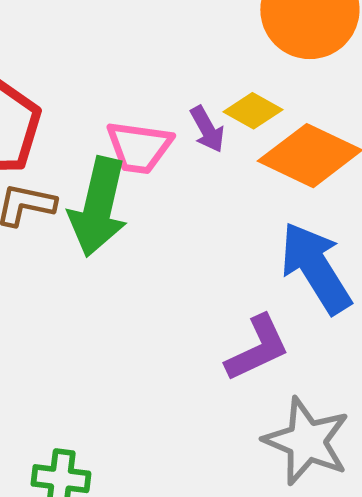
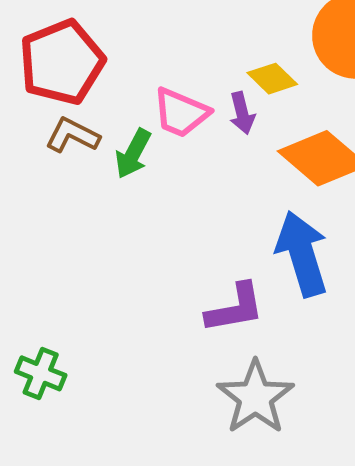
yellow diamond: (253, 111) -> (272, 79), moved
green arrow: (98, 207) -> (133, 154), size x0.6

